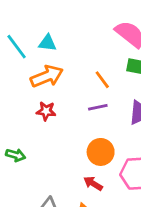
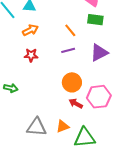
orange arrow: (47, 76) -> (30, 30), size x0.7
red arrow: (93, 183) -> (76, 103), moved

